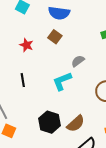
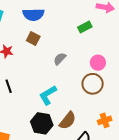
cyan L-shape: (62, 81) -> (48, 95), moved

